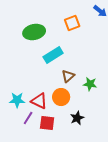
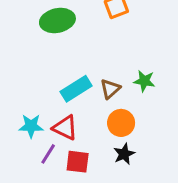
cyan rectangle: (53, 55) -> (76, 89), moved
green star: (90, 84) -> (144, 81), moved
orange circle: (61, 97) -> (121, 123), moved

